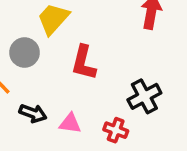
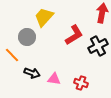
red L-shape: (84, 63) -> (74, 35), moved, turned -135
black cross: (144, 96) -> (98, 46), moved

